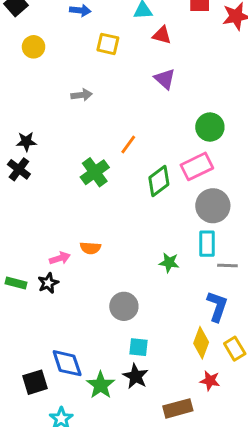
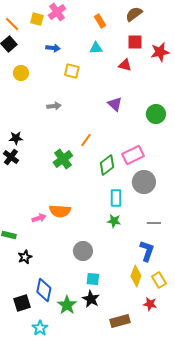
red triangle: (162, 35) -> (125, 65), moved
purple triangle: (165, 79) -> (115, 104), moved
green circle: (210, 127) -> (156, 114), moved
cyan rectangle: (207, 244) -> (116, 198), moved
orange semicircle: (90, 248) -> (60, 211), size x1.5
black star: (48, 283) -> (25, 257), moved
blue diamond: (67, 363) -> (44, 290), turned 30
red star: (210, 381) -> (150, 304), moved

